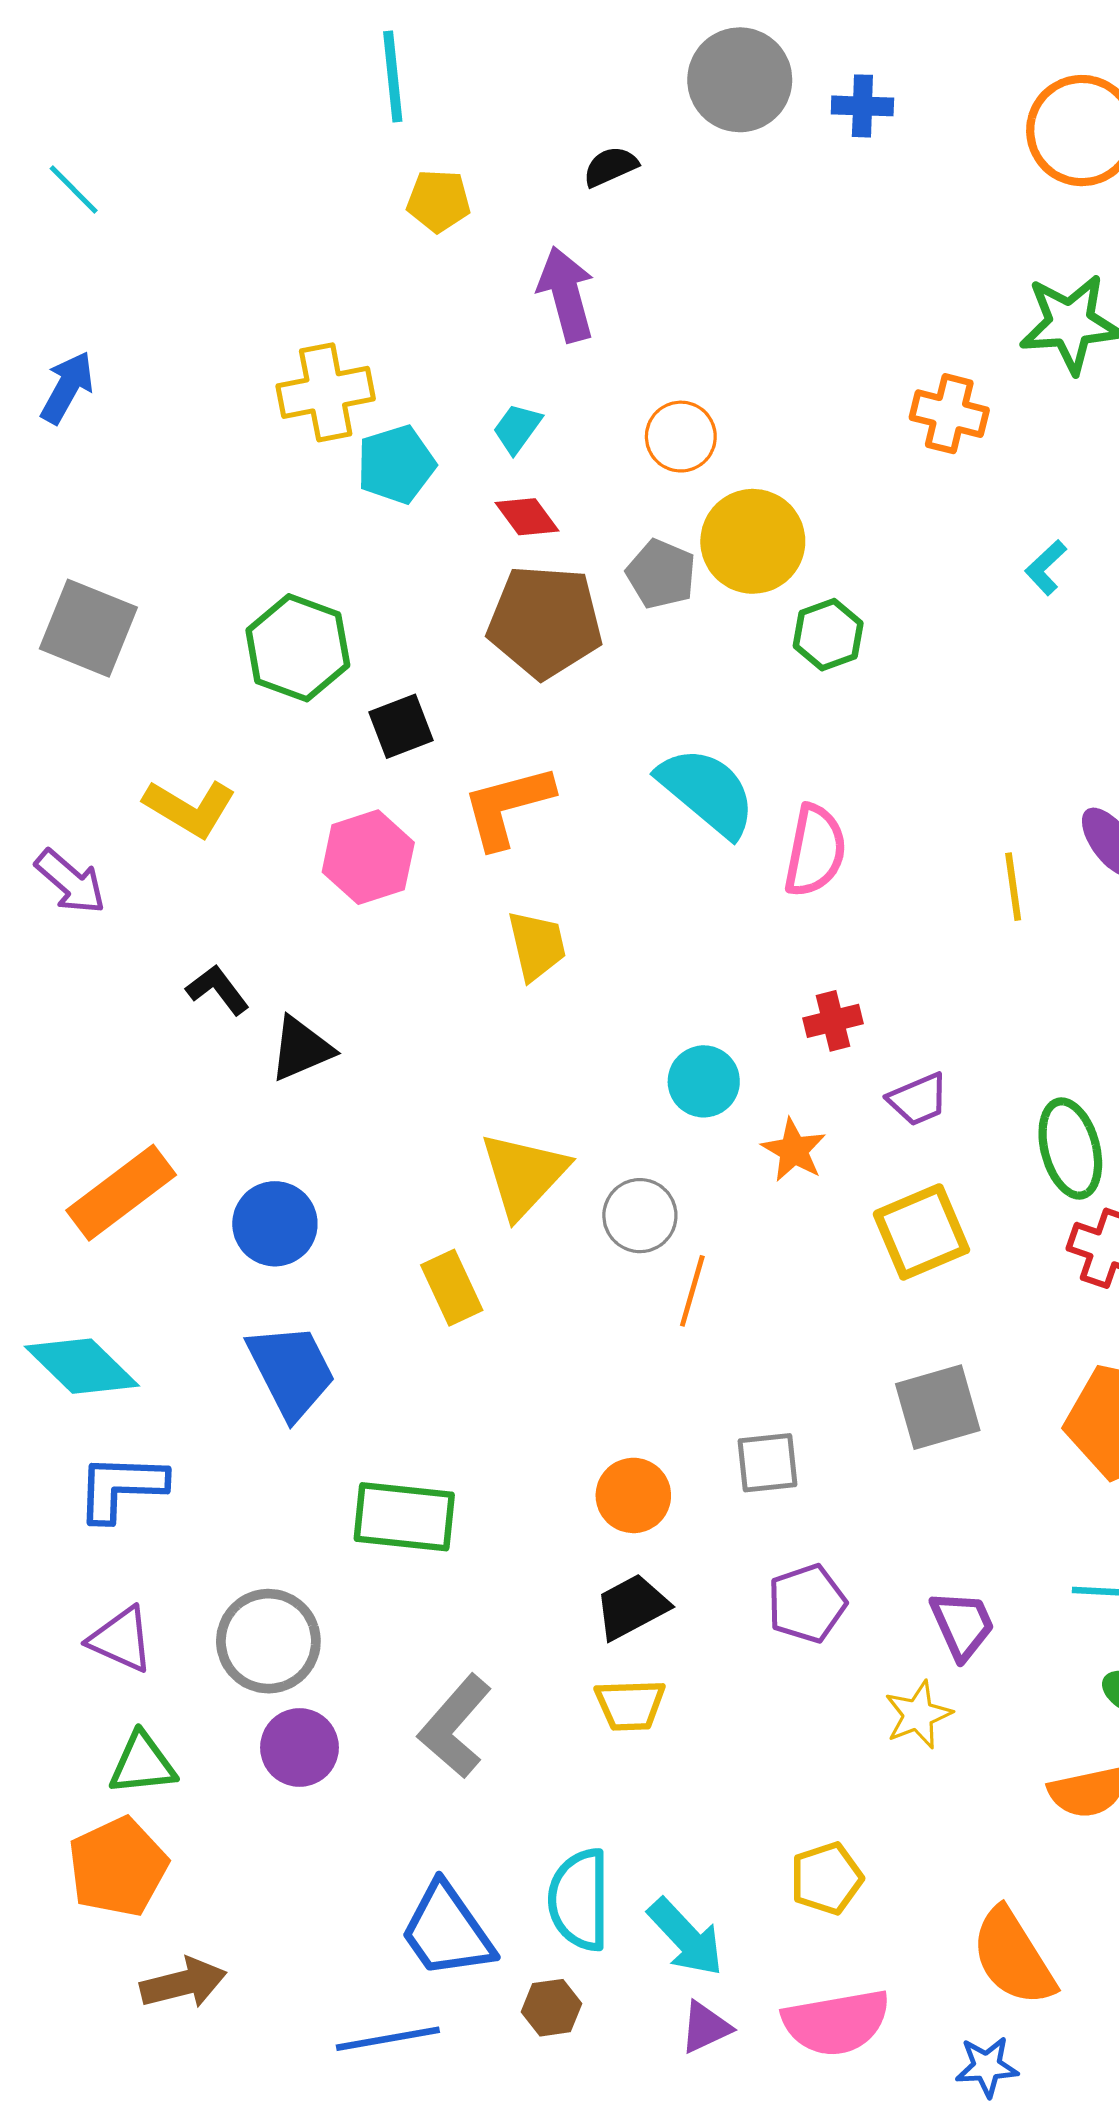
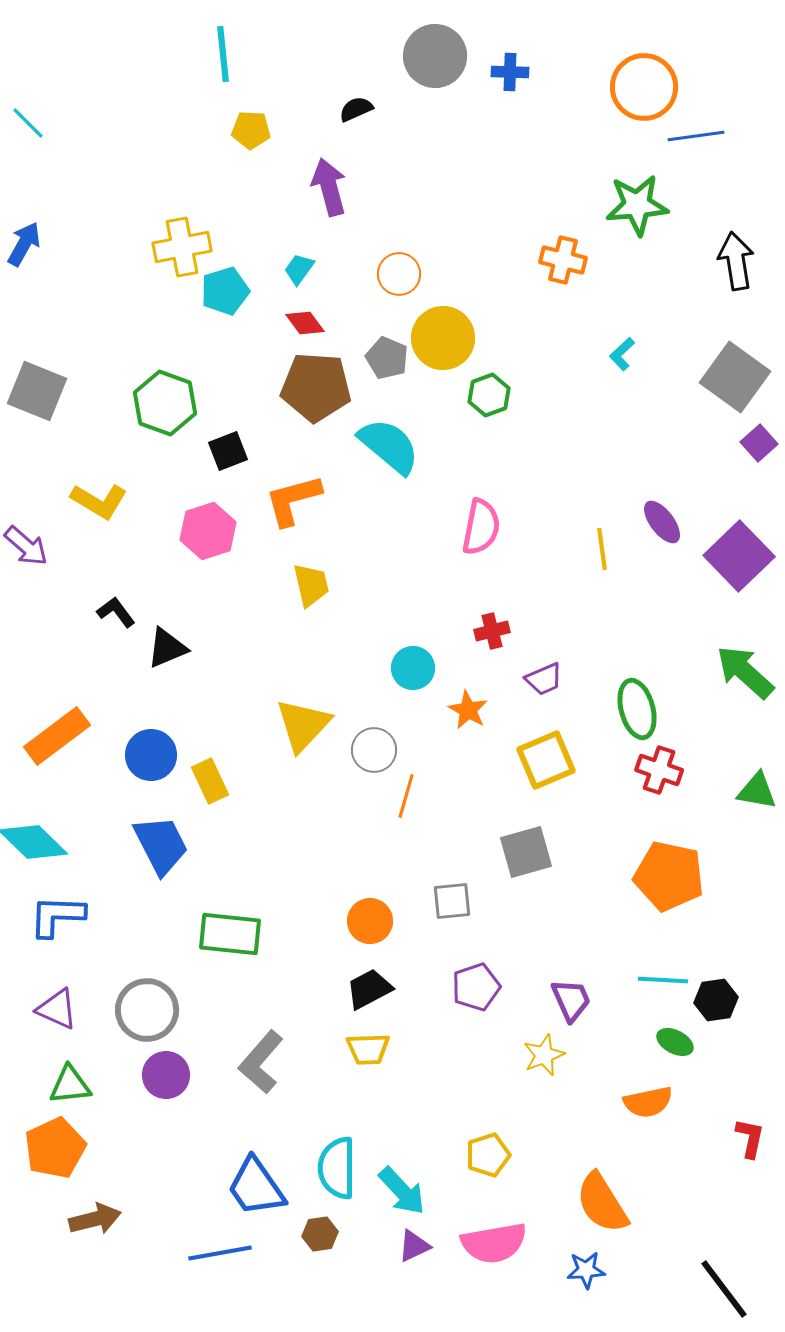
cyan semicircle: (707, 792) -> (389, 446), moved
yellow rectangle: (452, 1288) -> (210, 781), moved
gray square: (938, 1407) -> (526, 852), moved

